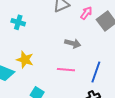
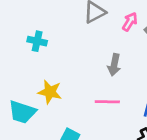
gray arrow: (73, 43) -> (114, 65), turned 91

